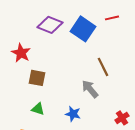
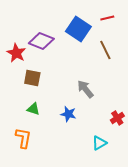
purple diamond: (50, 25) -> (41, 41), moved
brown line: (103, 67) -> (105, 50), moved

